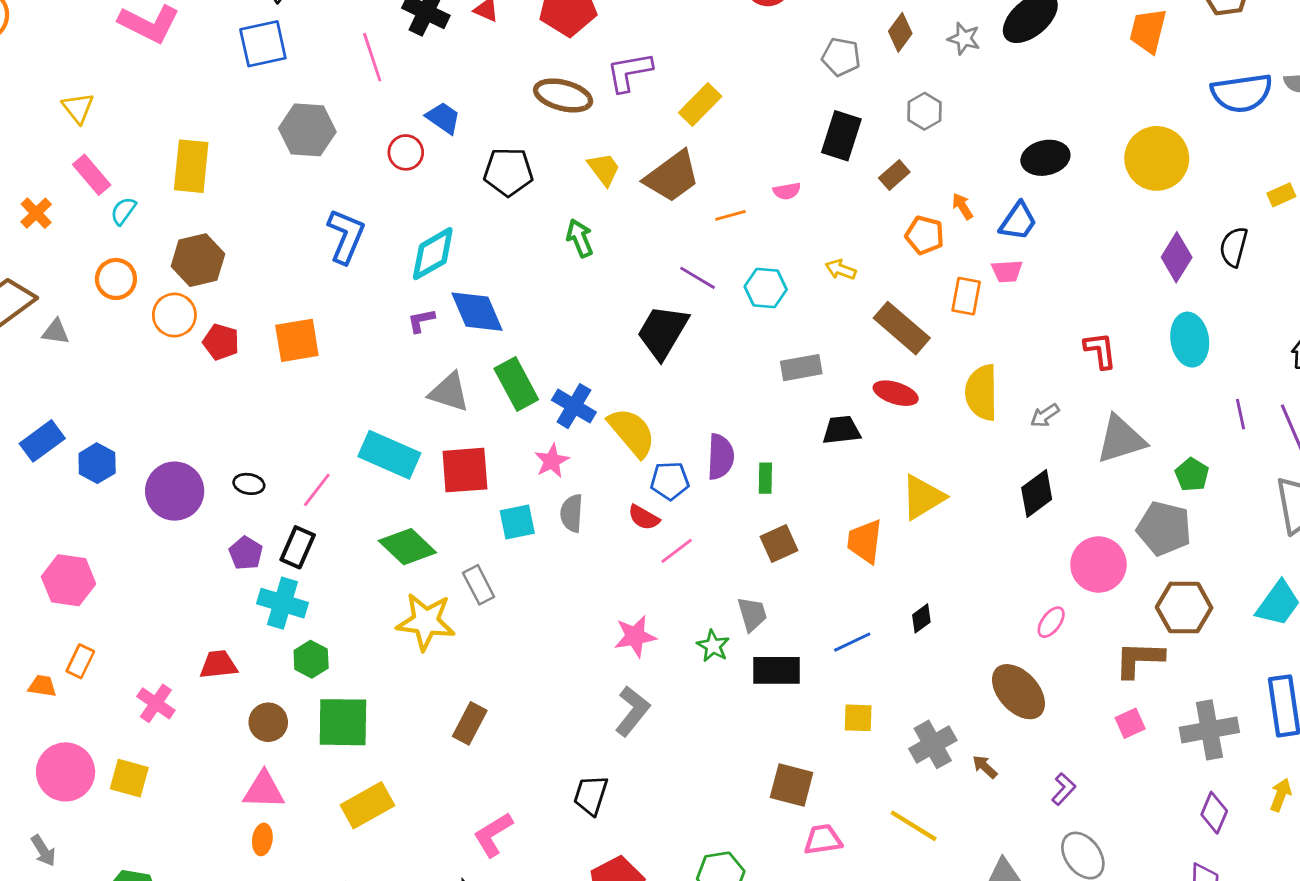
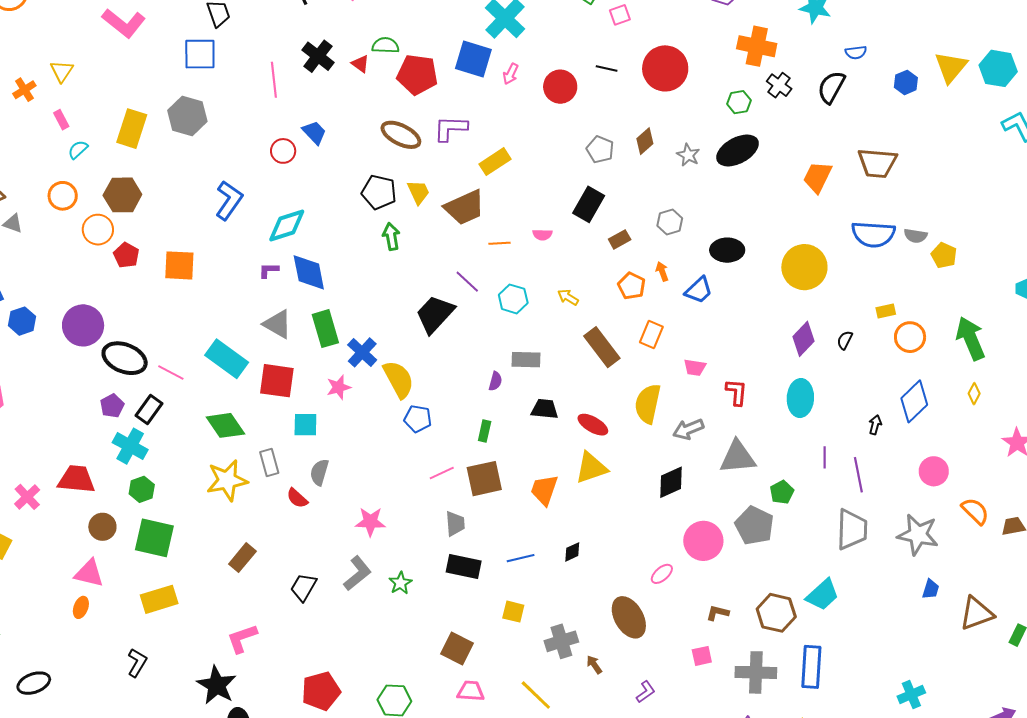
gray hexagon: (924, 111) -> (670, 222), moved
gray hexagon: (307, 130) -> (187, 116), moved
black pentagon: (508, 172) -> (379, 192), moved
pink rectangle: (92, 175) -> (61, 120), size x0.7
orange cross: (36, 213) -> (24, 90), moved
black semicircle: (1234, 247) -> (845, 340), size x0.7
pink trapezoid: (1007, 271) -> (695, 368), moved
red ellipse: (896, 393) -> (593, 425), moved
gray arrow: (1045, 416) -> (688, 429), size x1.4
purple semicircle: (720, 457) -> (495, 381), moved, size x0.6
black ellipse: (249, 484) -> (125, 358), size x2.0
pink line: (317, 490) -> (171, 372), turned 68
purple circle: (175, 491) -> (83, 325), moved
gray semicircle: (572, 513) -> (319, 472), moved
red semicircle: (644, 518) -> (297, 498), moved
brown square: (779, 544) -> (484, 479), size x1.4
pink line: (677, 551) -> (442, 473), moved
brown hexagon: (1184, 607) -> (776, 613), moved
yellow star: (426, 622) -> (227, 480), turned -30
green star: (713, 646) -> (400, 583), moved
brown L-shape: (1139, 659) -> (718, 613), size x0.6
red trapezoid: (218, 665) -> (76, 479), size x1.4
black trapezoid: (591, 795) -> (304, 587), moved

